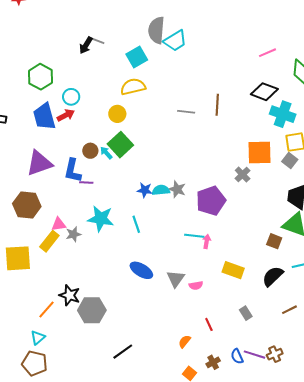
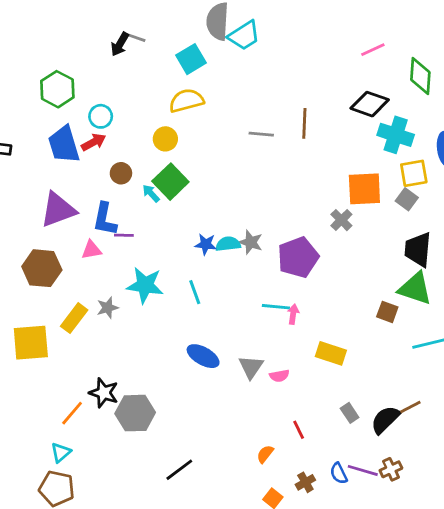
brown circle: (90, 151) -> (121, 173), moved
pink triangle: (59, 224) -> (91, 250), moved
black semicircle: (273, 276) -> (385, 420), moved

